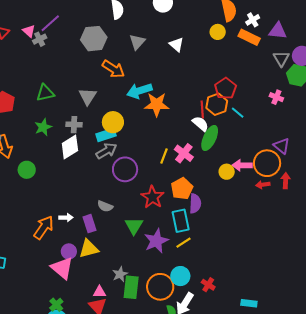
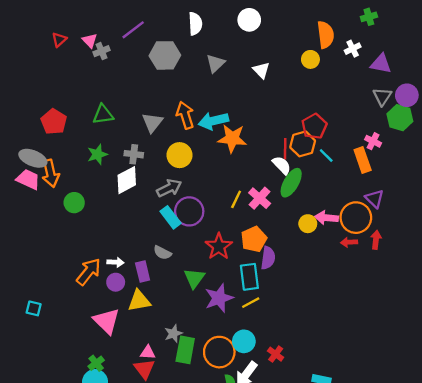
purple line: (50, 23) -> (133, 30), moved
orange rectangle: (249, 37) -> (363, 160), moved, turned 40
orange arrow: (113, 69) -> (185, 115), moved, turned -145
cyan rectangle: (106, 135) -> (170, 217), moved, turned 66
purple circle: (69, 251) -> (116, 282), moved

